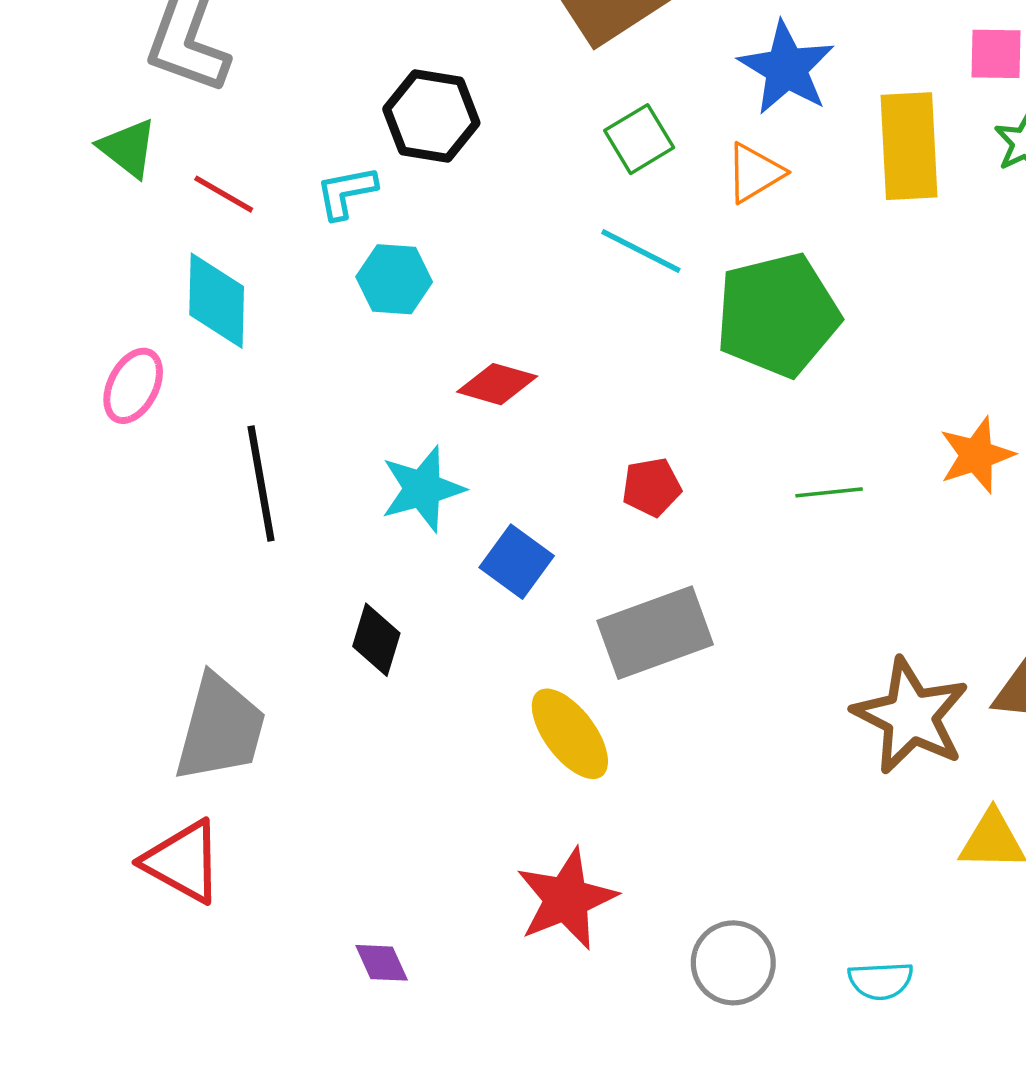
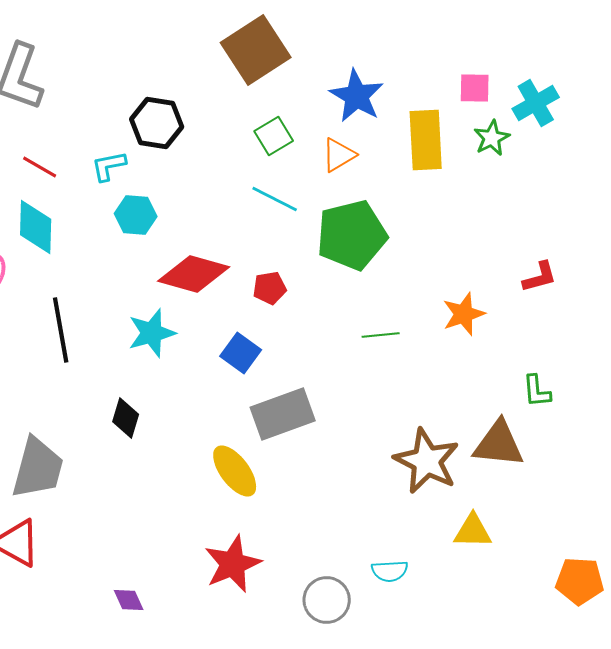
red diamond: (497, 384) -> (194, 274), size x1.6
red pentagon: (652, 487) -> (270, 288), moved
blue square: (517, 562) -> (241, 353), moved
cyan semicircle: (881, 981) -> (390, 571), moved

